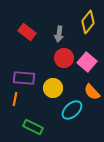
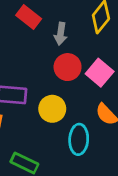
red rectangle: (27, 32) -> (29, 17), moved
cyan ellipse: (72, 110) -> (79, 139), turned -45

